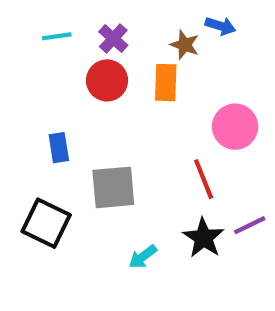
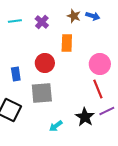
brown star: (185, 45) -> (74, 16), moved
red circle: (107, 80) -> (45, 63), moved
red line: (204, 179) -> (98, 89), moved

